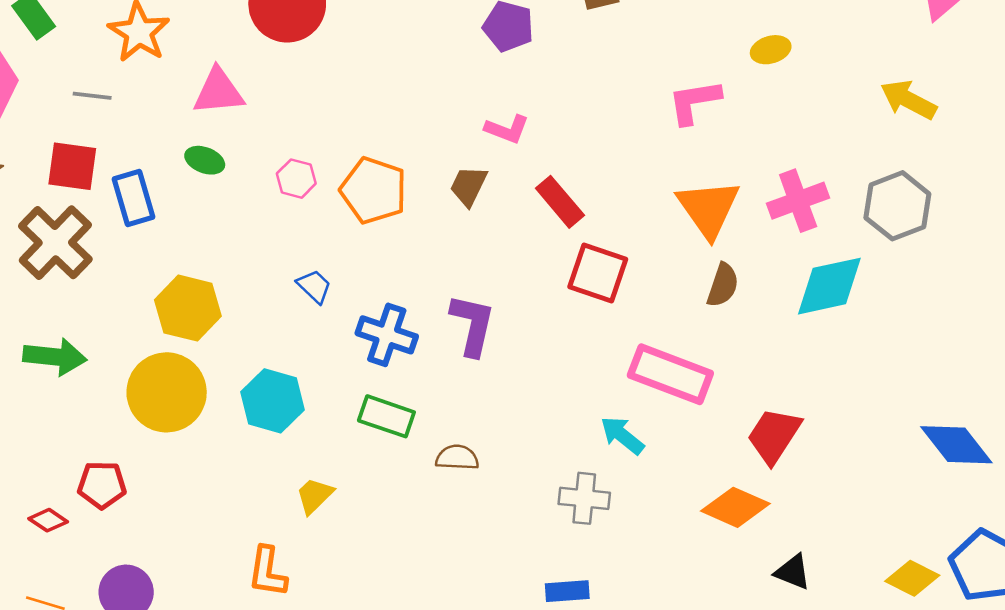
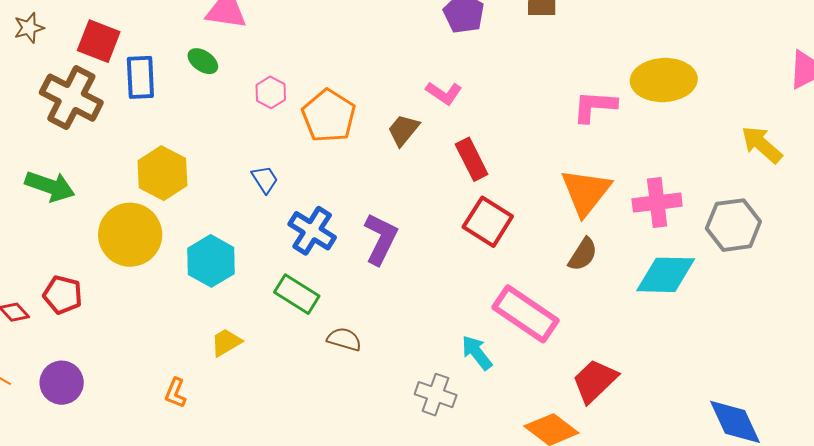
yellow ellipse: (771, 50) -> (664, 80), size x2.0
brown cross: (55, 243) -> (71, 98), turned -30
orange L-shape: (267, 572) -> (175, 393), size x0.7

